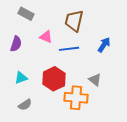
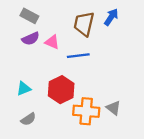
purple semicircle: (16, 44) -> (31, 39), moved, turned 49
blue arrow: (104, 45) -> (111, 17), moved
gray triangle: (95, 80) -> (113, 108), moved

